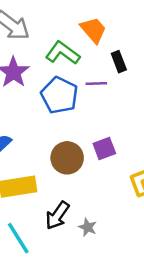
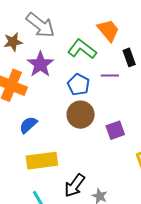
blue pentagon: (59, 95) -> (79, 85), size x0.7
brown circle: (67, 158) -> (81, 115), moved

